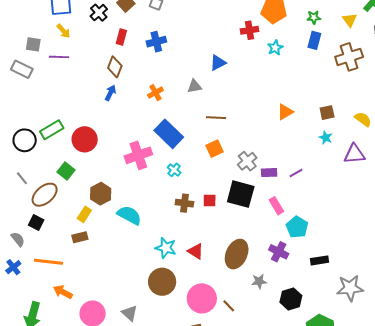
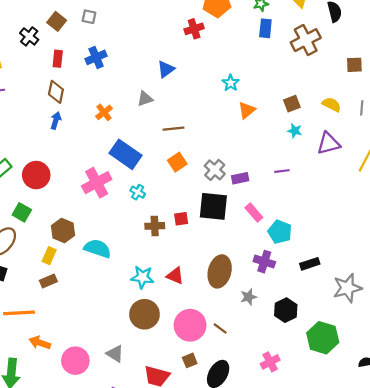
cyan star: (275, 48) -> (231, 83), moved
purple line: (296, 173) -> (282, 171), moved, turned 32

